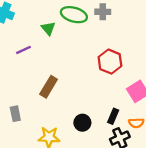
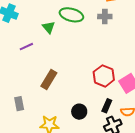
gray cross: (103, 12) -> (105, 16), moved
red hexagon: (110, 62) -> (104, 76), moved

